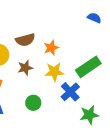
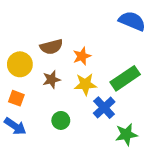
blue semicircle: (94, 18) -> (132, 21), size x1.6

